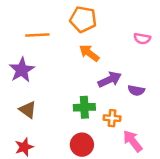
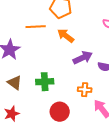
orange line: (37, 35) -> (36, 27), moved
green cross: (84, 107) -> (45, 82), moved

